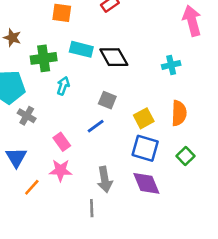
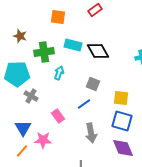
yellow square: (144, 118) -> (121, 98), turned 35
pink star: (60, 170) -> (43, 140), moved
gray arrow: (105, 179) -> (91, 133), moved
orange line: (32, 187) -> (22, 151), moved

